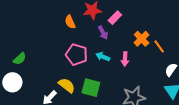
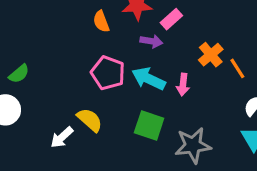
purple arrow: (103, 33) -> (151, 41), turned -56
cyan arrow: (103, 57) -> (149, 79), size x1.5
green square: (91, 88) -> (149, 126), moved

